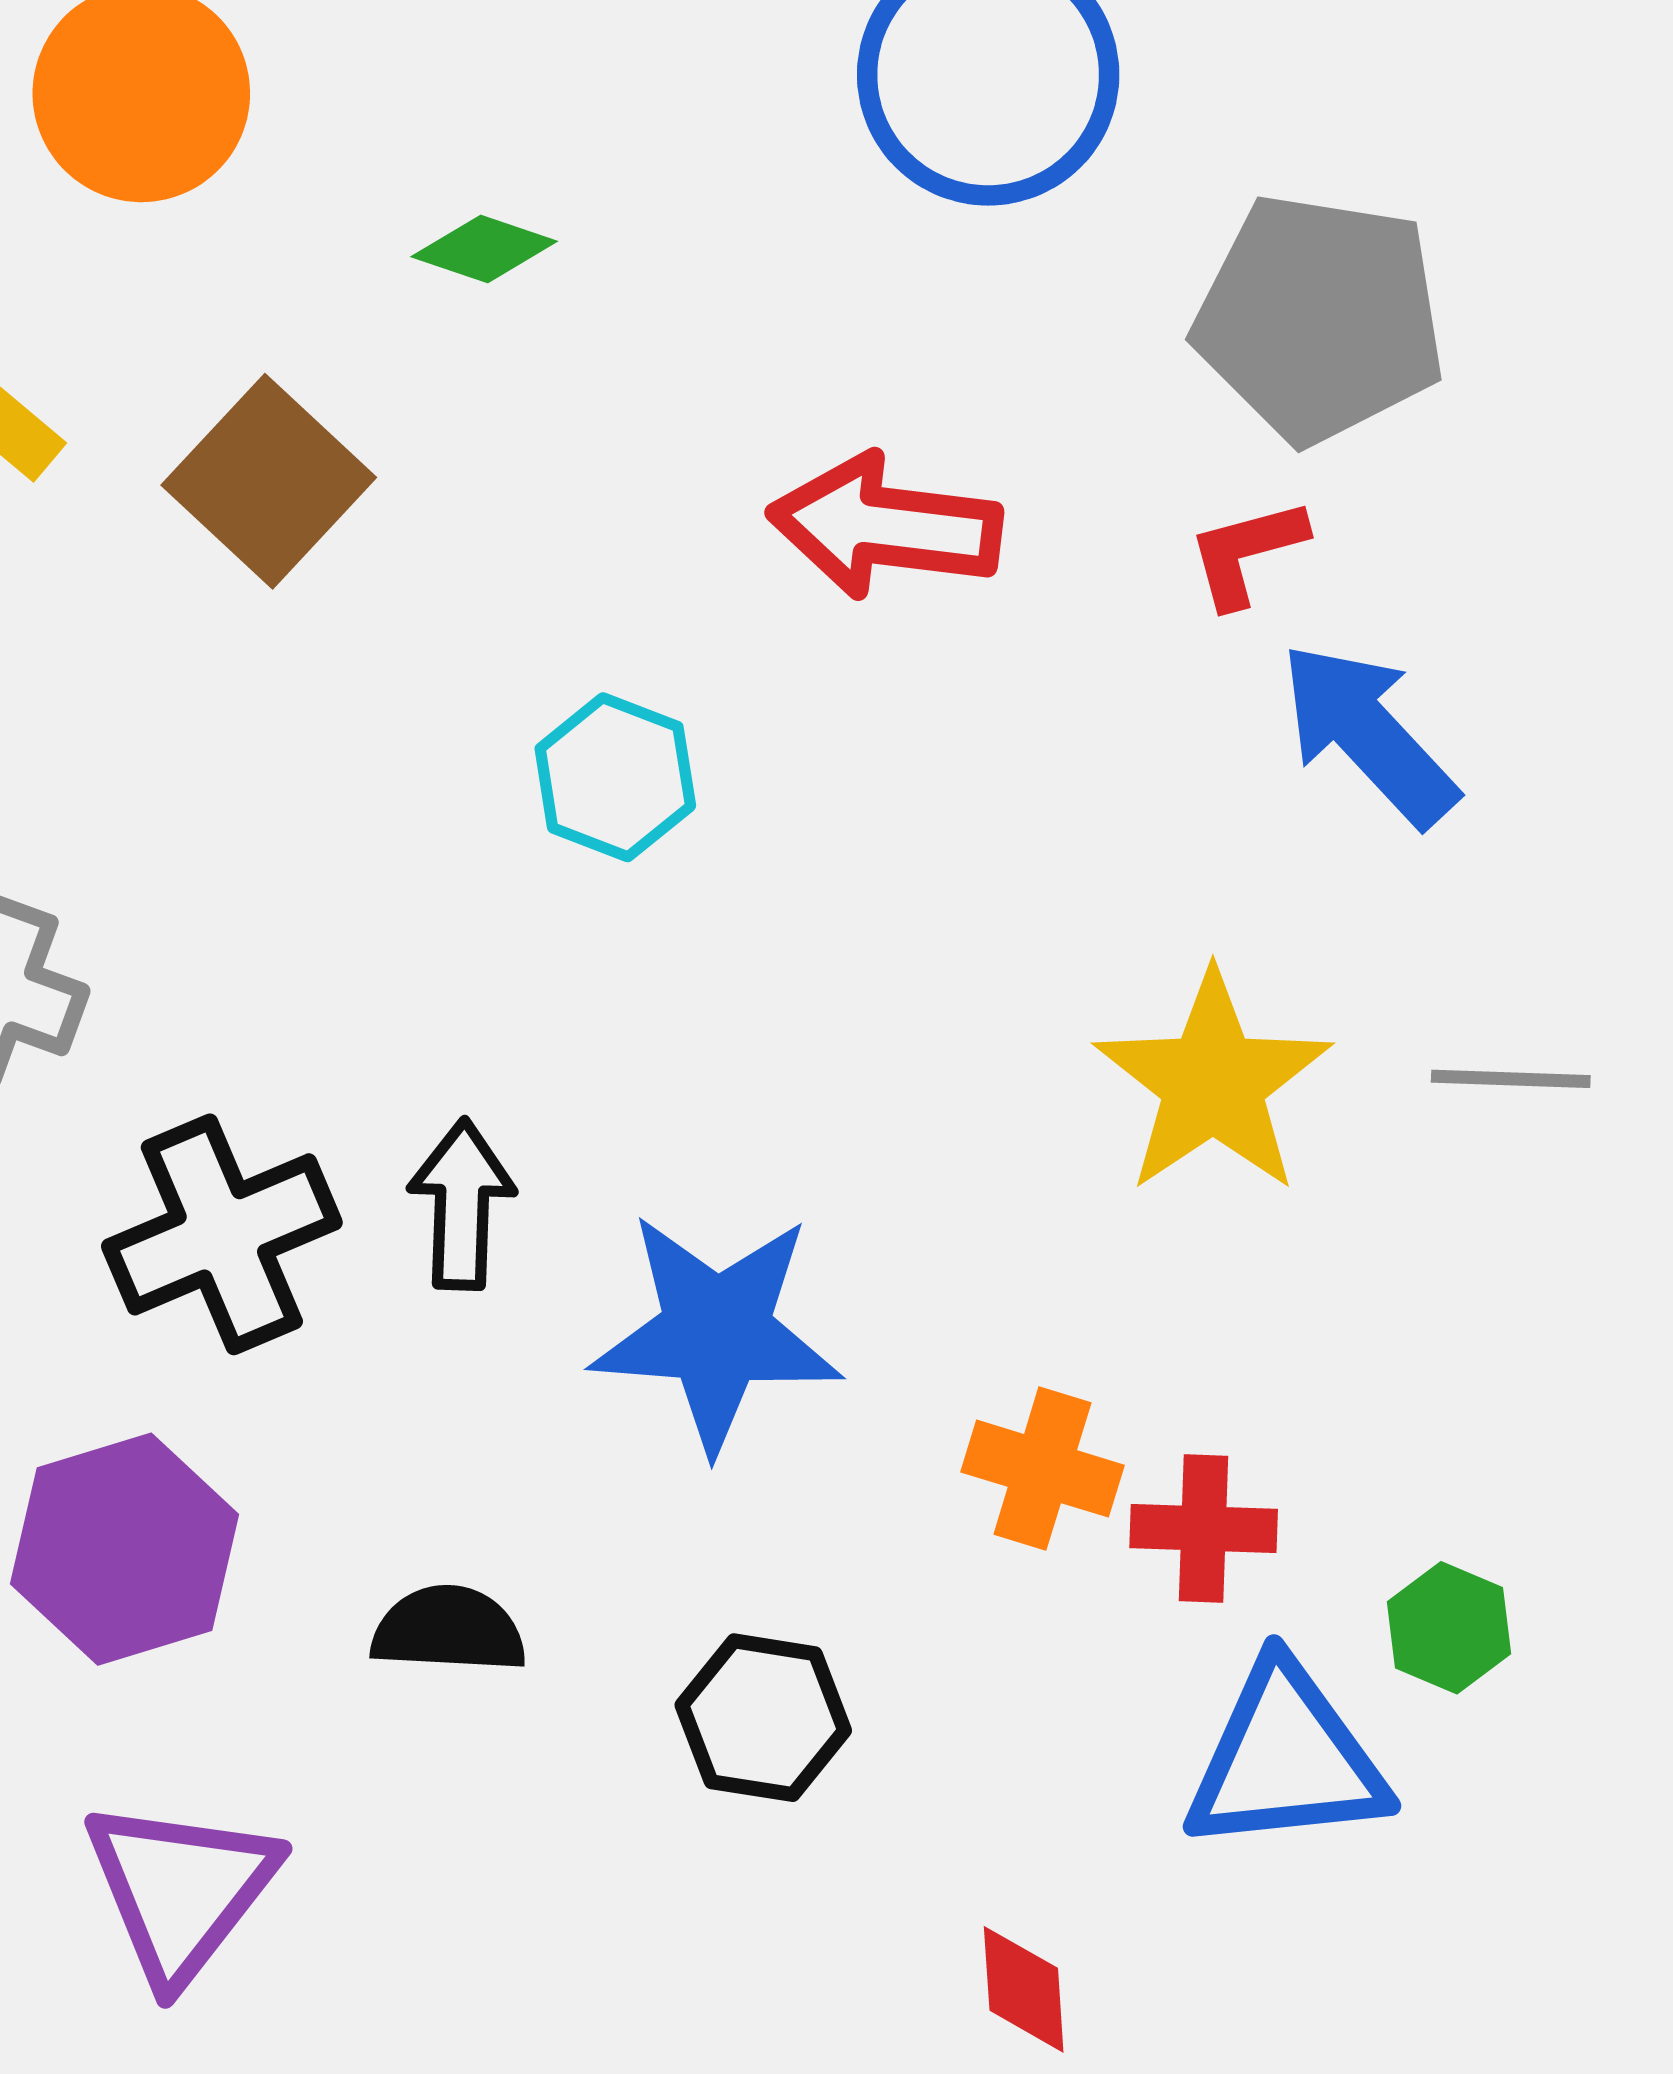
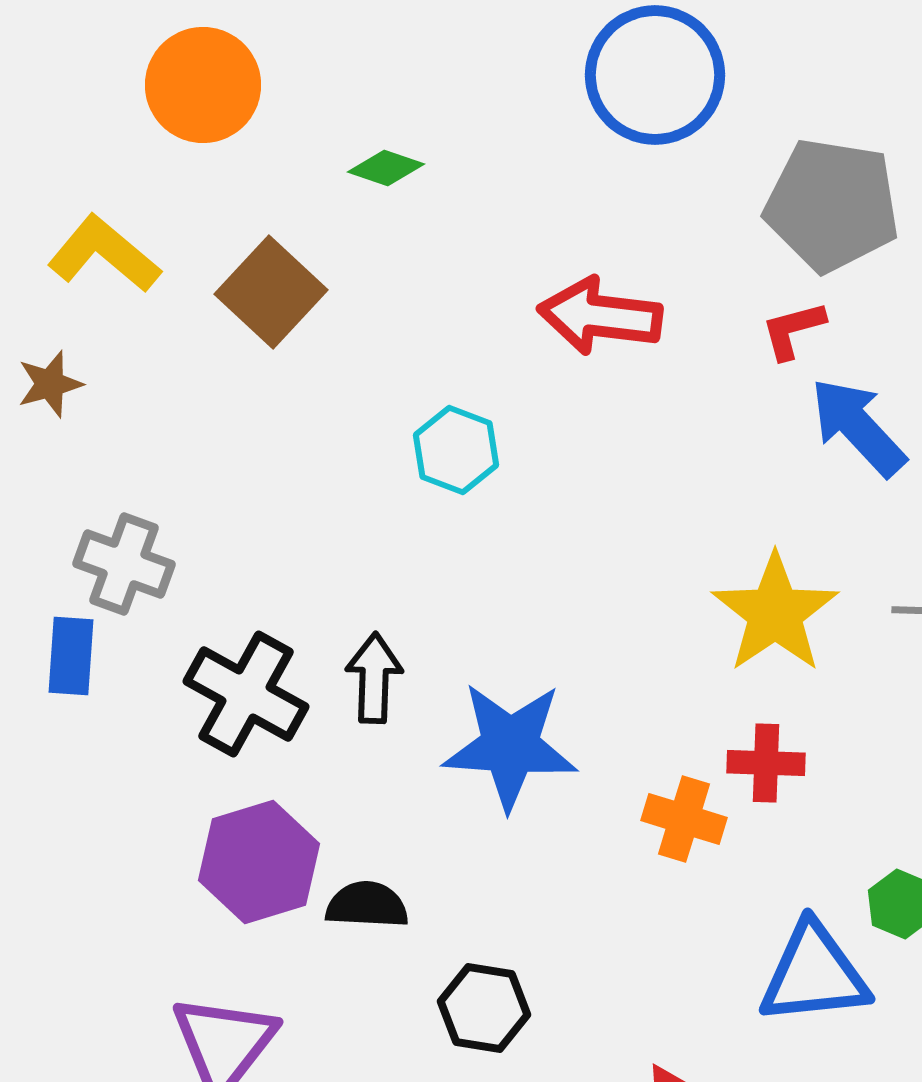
black cross: (222, 1234) -> (246, 694), turned -38
red cross: (1204, 1528) -> (766, 763), moved
purple hexagon: (124, 1549) -> (259, 862), moved
black hexagon: (763, 1718) -> (484, 1008), moved

